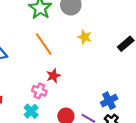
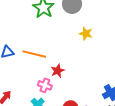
orange line: (44, 44) -> (34, 54), moved, turned -40

